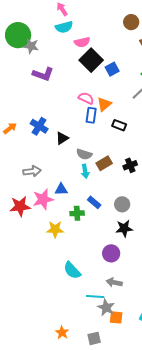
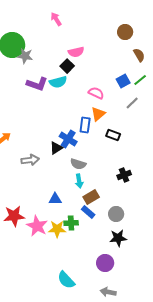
cyan semicircle: (64, 27) -> (58, 82), moved
black square: (91, 60) -> (67, 66), moved, size x0.6
blue square: (112, 69) -> (123, 81), moved
pink semicircle: (86, 98) -> (96, 93), moved
blue cross: (39, 126) -> (68, 139), moved
brown rectangle: (104, 163) -> (91, 197), moved
gray arrow: (32, 171) -> (30, 160), moved
pink star: (43, 199) -> (37, 226), moved, turned -30
yellow star: (55, 229) -> (57, 229), moved

